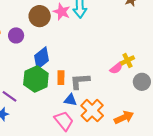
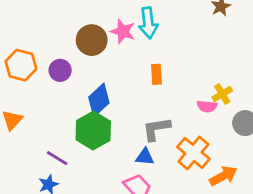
pink semicircle: (116, 68) -> (207, 106), turned 48
orange rectangle: (61, 78) -> (157, 74), moved
orange cross: (92, 111) -> (193, 153), moved

